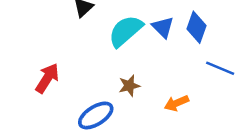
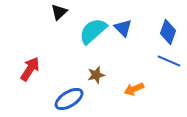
blue diamond: (196, 27) -> (168, 32), moved

